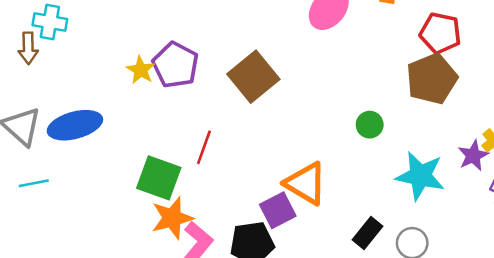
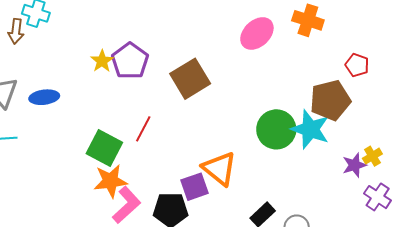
red pentagon: (440, 33) -> (357, 65), moved, size x0.7
blue ellipse: (75, 125) -> (44, 97), size x0.7
green circle: (370, 125) -> (276, 129), size x1.8
cyan star: (420, 176) -> (310, 129), moved

